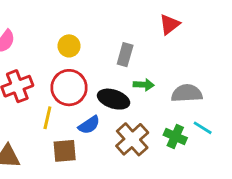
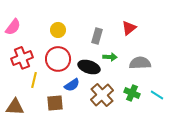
red triangle: (170, 24) -> (129, 28), moved
yellow line: (47, 118) -> (34, 80), moved
cyan line: (203, 128) -> (157, 95), moved

